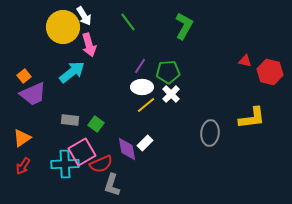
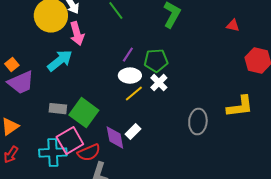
red triangle: (245, 61) -> (233, 26), moved
green square: (96, 124) -> (84, 113), size x1.8

